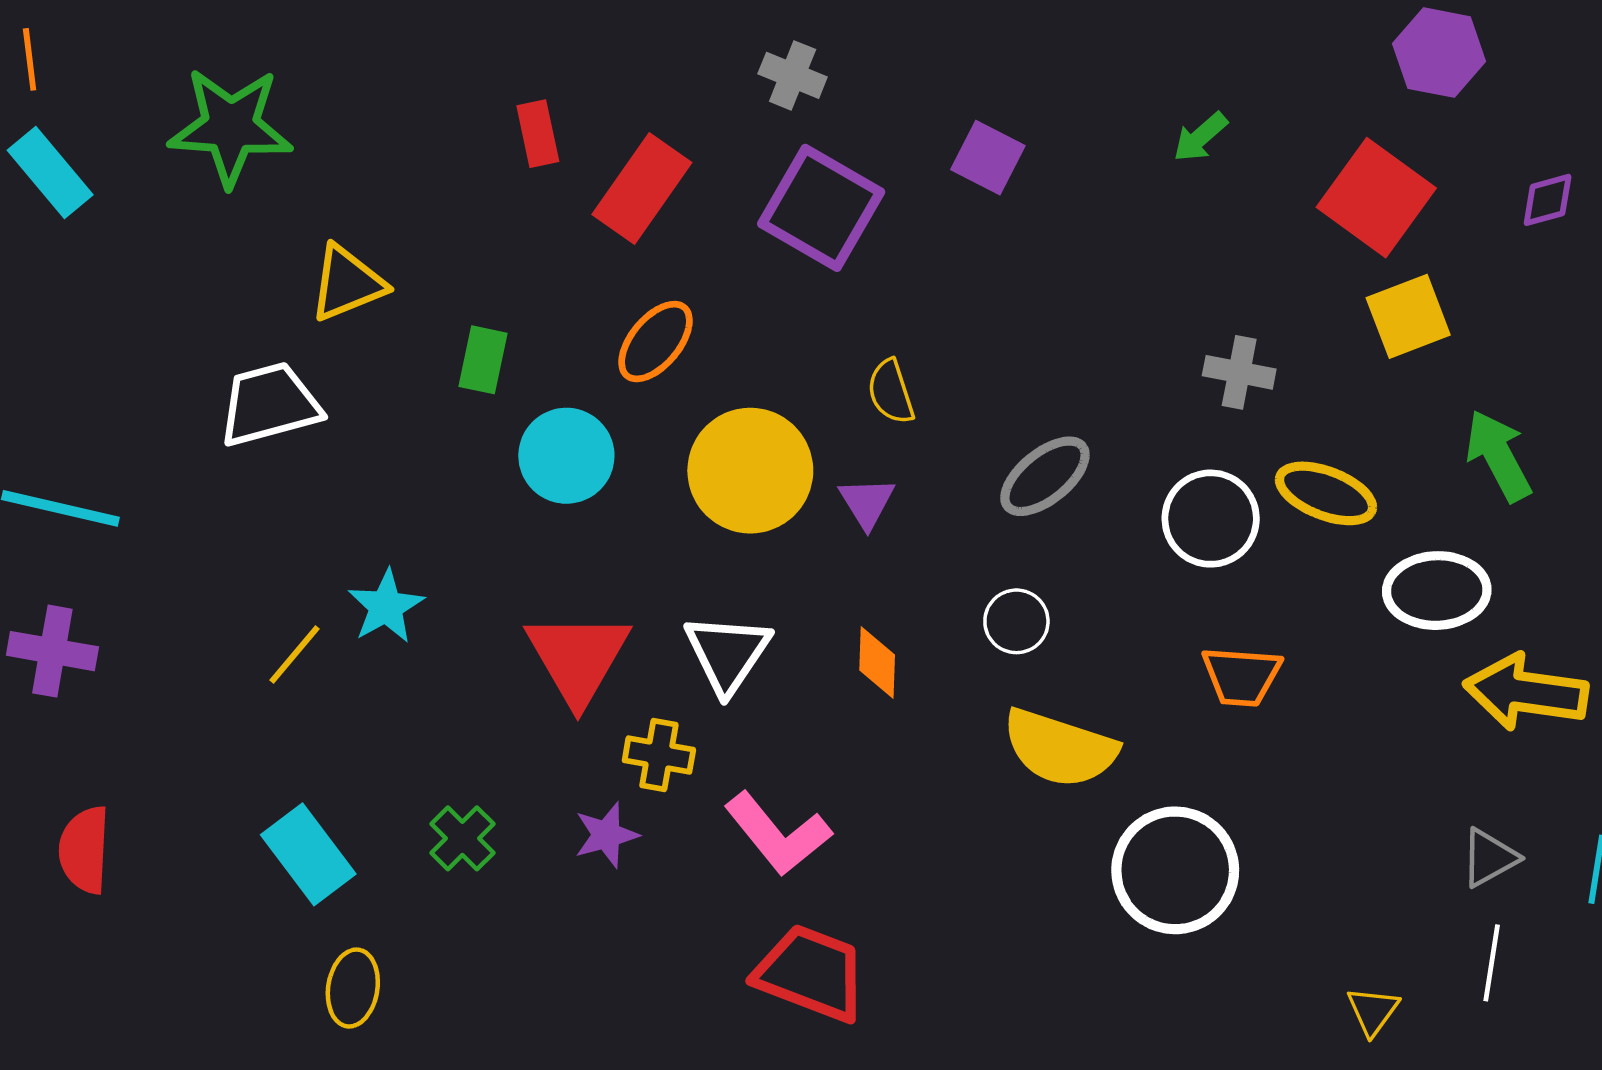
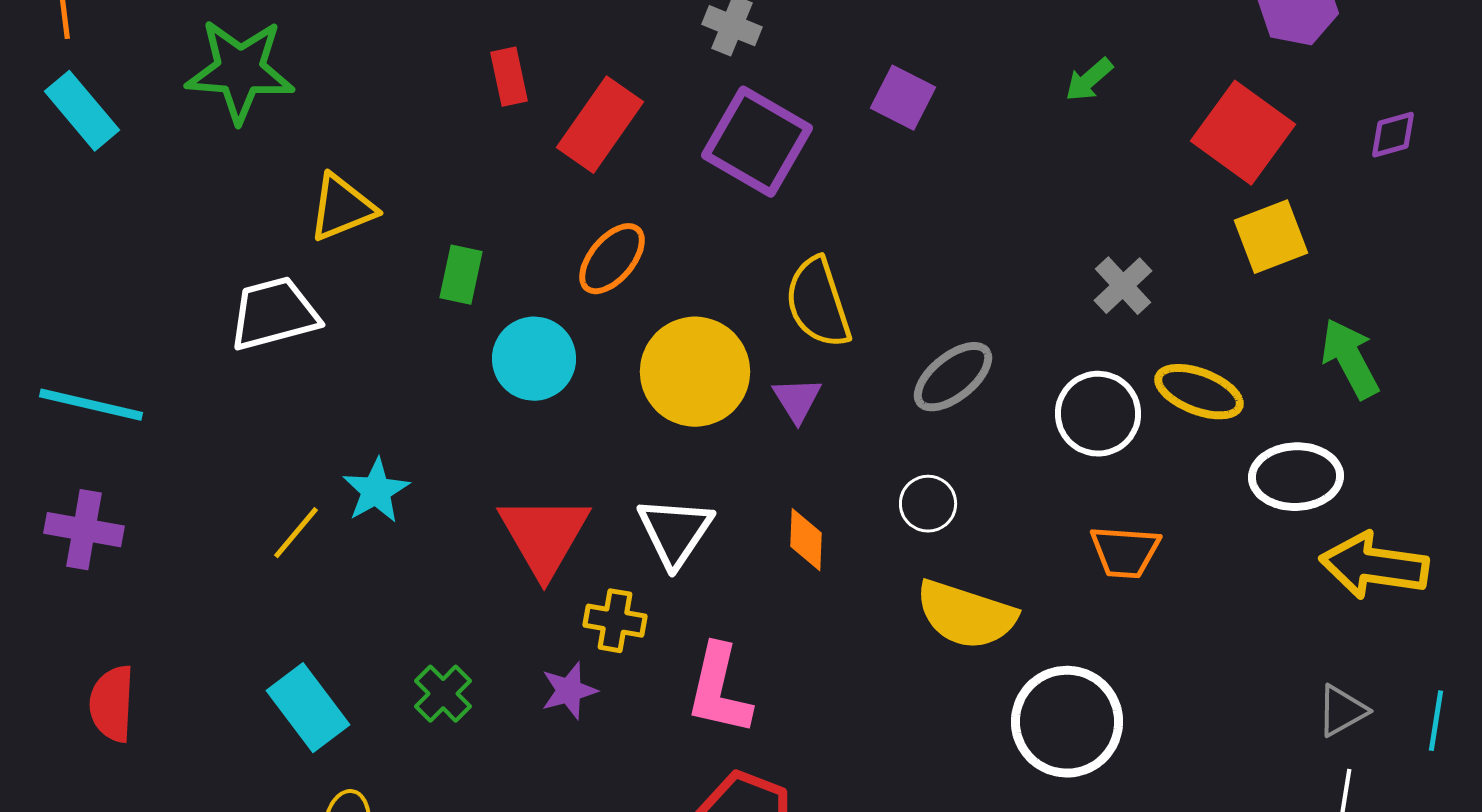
gray cross: (1239, 372) -> (1123, 286), turned 36
yellow semicircle: (891, 392) -> (818, 303), size x1.6
pink L-shape: (778, 834) -> (719, 690), turned 52

